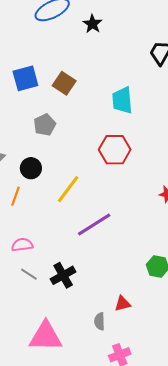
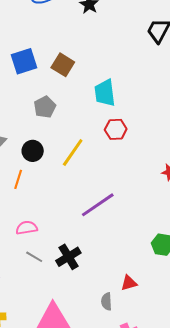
cyan trapezoid: (122, 100) -> (105, 93), moved
red hexagon: (115, 150) -> (116, 129), size x0.7
yellow line: (68, 189) -> (73, 153), moved

